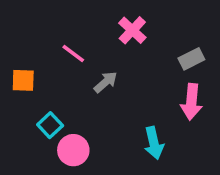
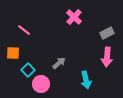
pink line: (73, 54) -> (24, 30), moved
orange square: (23, 80) -> (13, 53), moved
gray arrow: (106, 82) -> (59, 63), moved

